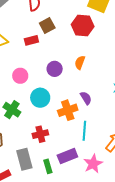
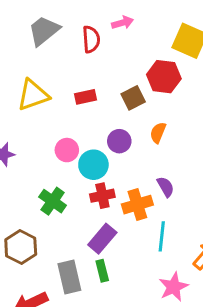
brown square: (47, 25) -> (133, 98), moved
cyan circle: (40, 98) -> (93, 165), moved
red cross: (40, 134) -> (102, 196), moved
purple rectangle: (67, 156) -> (102, 239), moved, turned -30
green rectangle: (48, 166) -> (102, 271), moved

